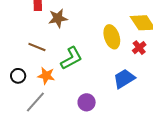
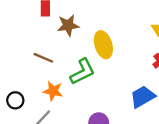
yellow ellipse: (112, 37) -> (103, 45), moved
black circle: (18, 76) -> (15, 100), moved

